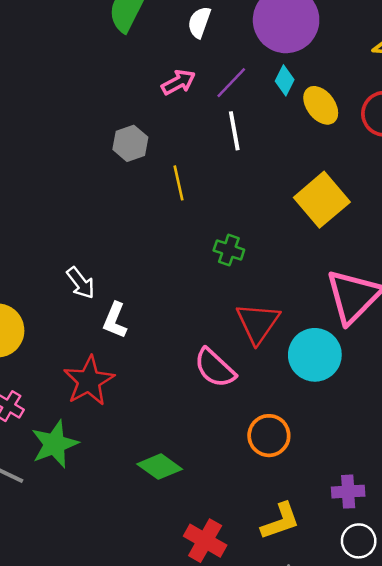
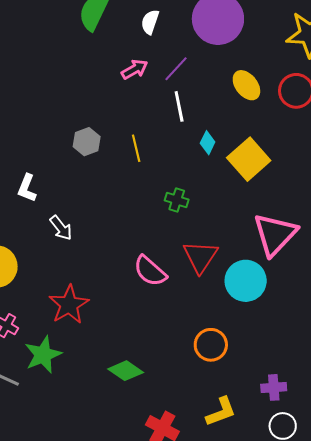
cyan diamond: (285, 80) -> (208, 143), moved
gray hexagon: (130, 143) -> (87, 142), moved
white L-shape: (115, 320) -> (27, 188), moved
pink semicircle: (215, 368) -> (150, 271), moved

